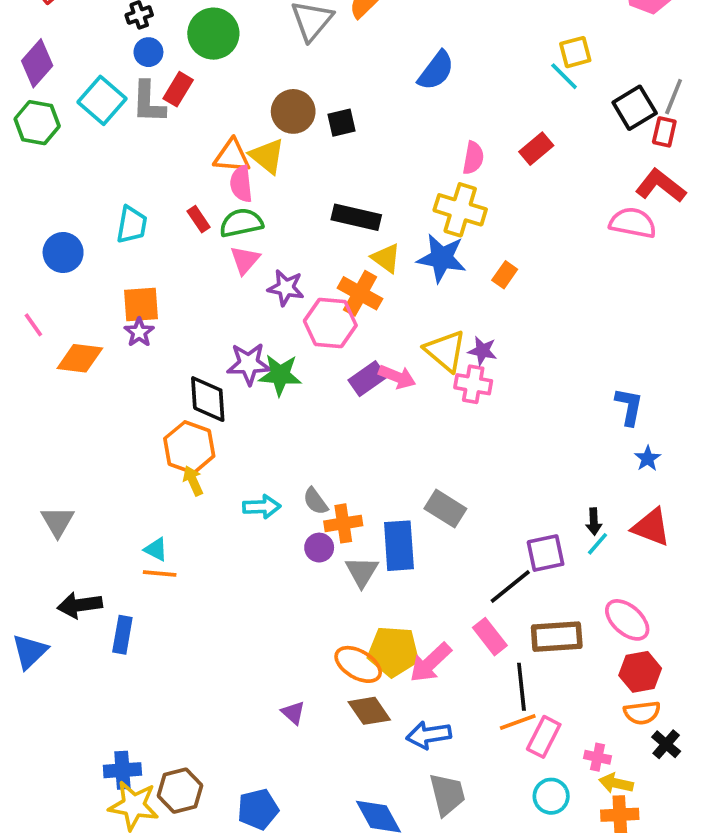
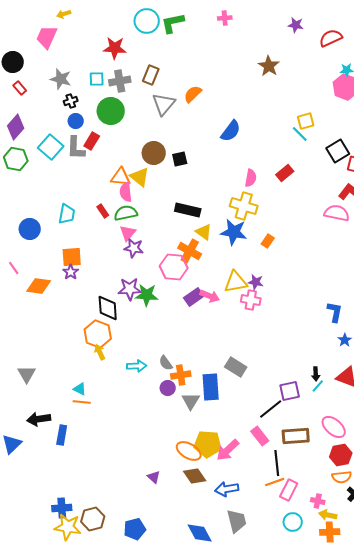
purple star: (286, 288) -> (134, 248), moved
yellow triangle: (445, 351) -> (236, 282), turned -50

